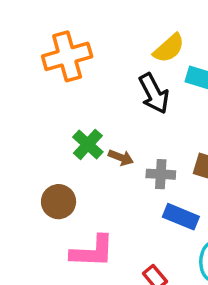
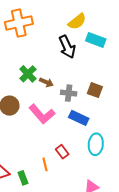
pink L-shape: (92, 251) -> (42, 114), moved, turned 44

